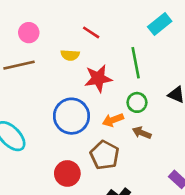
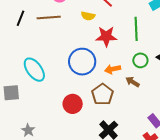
green circle: (137, 102) -> (140, 60), moved

